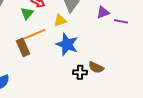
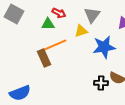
green triangle: (27, 13) -> (48, 24), turned 48
blue star: (67, 44) -> (104, 47), moved, turned -30

